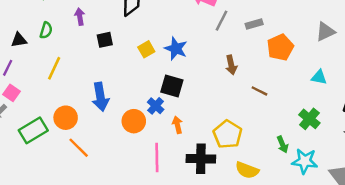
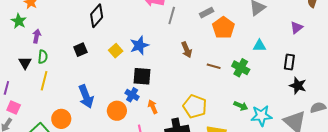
purple arrow: (80, 17) -> (37, 36), moved, turned 32
gray rectangle: (254, 24) -> (207, 13), moved
green semicircle: (46, 30) -> (43, 57), moved
black triangle: (19, 40) -> (25, 63), moved, turned -40
blue star: (176, 49) -> (139, 45), turned -30
green cross: (309, 119) -> (241, 68), moved
green arrow: (283, 144) -> (241, 106), turned -32

